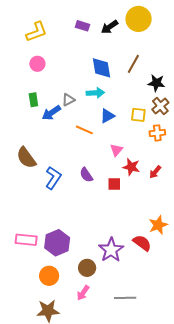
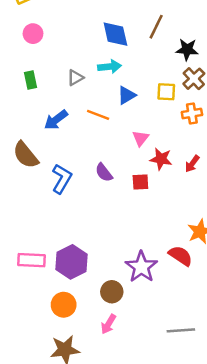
blue arrow: (51, 113) -> (56, 120), moved
gray line: (125, 298) -> (181, 330), moved

